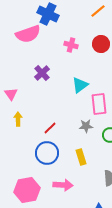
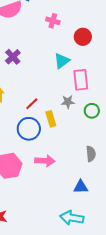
red circle: (101, 44) -> (83, 37), moved
purple cross: (42, 73) -> (13, 57), moved
yellow rectangle: (81, 157) -> (51, 119), moved

